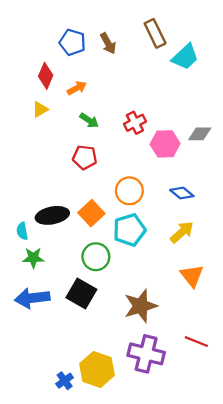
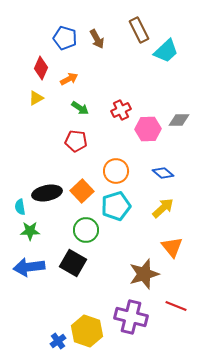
brown star: (141, 306) -> (144, 274), moved

